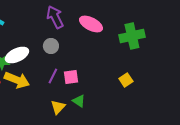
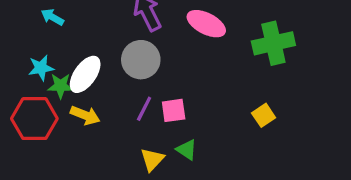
gray circle: (51, 46) -> (141, 60), size x1.5
white ellipse: (17, 55) -> (85, 74), turned -30
yellow arrow: (17, 80) -> (85, 115), size x0.7

